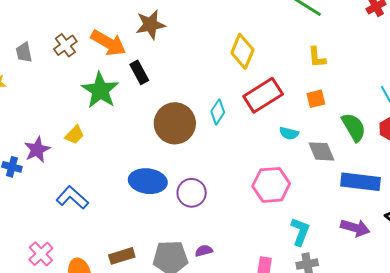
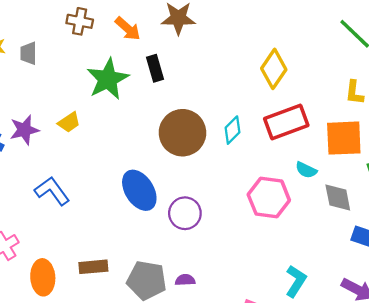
orange arrow: (108, 43) -> (128, 29), size x0.7
brown cross: (65, 45) -> (80, 21), turned 35
gray trapezoid: (24, 52) -> (28, 53), moved
orange square: (316, 99) -> (344, 138), size x1.8
blue ellipse: (148, 181) -> (139, 190), turned 39
pink hexagon: (271, 185) -> (269, 198), moved

